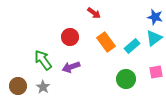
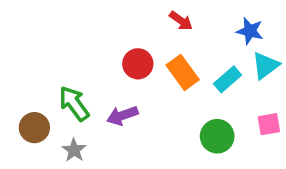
red arrow: (94, 13) -> (181, 21), moved
blue star: (155, 17) -> (250, 31), moved
red circle: (70, 37) -> (138, 64), moved
brown circle: (18, 86) -> (34, 128), moved

